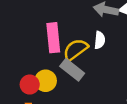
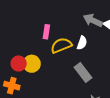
pink rectangle: (53, 38) -> (46, 32), size x0.6
gray rectangle: (72, 70) -> (83, 72), moved

